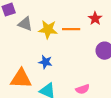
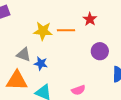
gray triangle: (25, 24) -> (24, 55), moved

